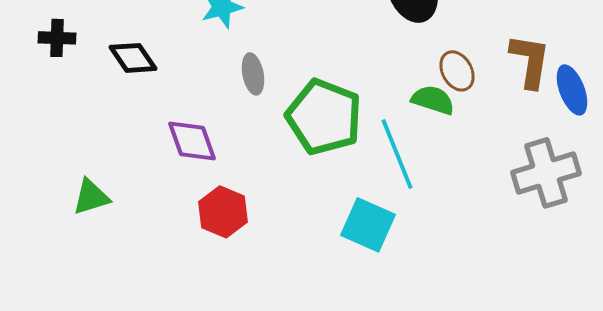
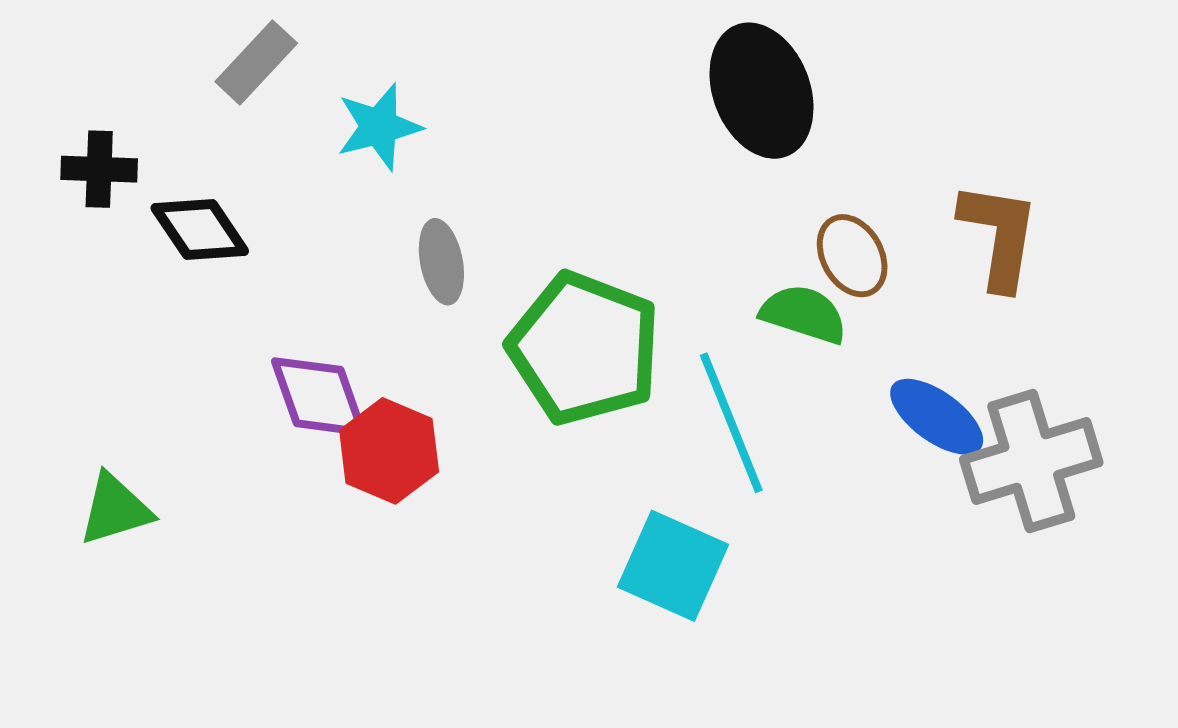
black cross: (57, 38) -> (99, 169), moved
blue ellipse: (572, 90) -> (937, 417), moved, turned -33
red hexagon: (223, 212) -> (389, 451), moved

